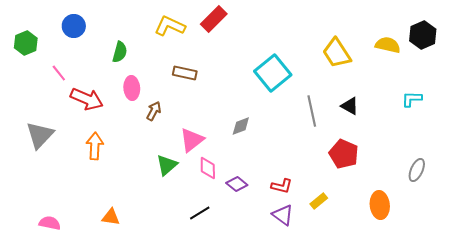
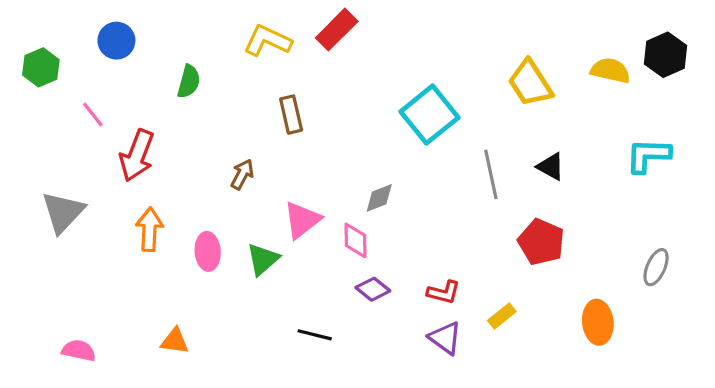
brown rectangle: (185, 73) -> (291, 115), turned 65
pink ellipse: (132, 88) -> (208, 251), moved
red arrow: (87, 99) -> (137, 155), turned 88
cyan L-shape: (412, 99) -> (648, 155), size x1.4
pink diamond: (208, 168) -> (356, 240), moved
black line: (200, 213) -> (315, 335), turned 45

